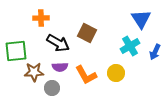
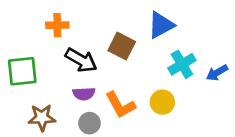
blue triangle: (141, 19) -> (161, 25), moved, turned 35
blue arrow: (155, 52) -> (217, 73), turned 35
brown star: (34, 72) -> (42, 118), moved
gray circle: (52, 88) -> (89, 123), moved

